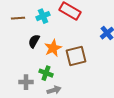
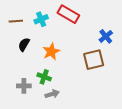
black semicircle: (34, 41) -> (24, 44), moved
brown square: (76, 56) -> (94, 60), moved

